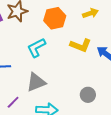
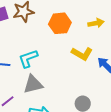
cyan L-shape: (36, 48) -> (28, 58), moved

